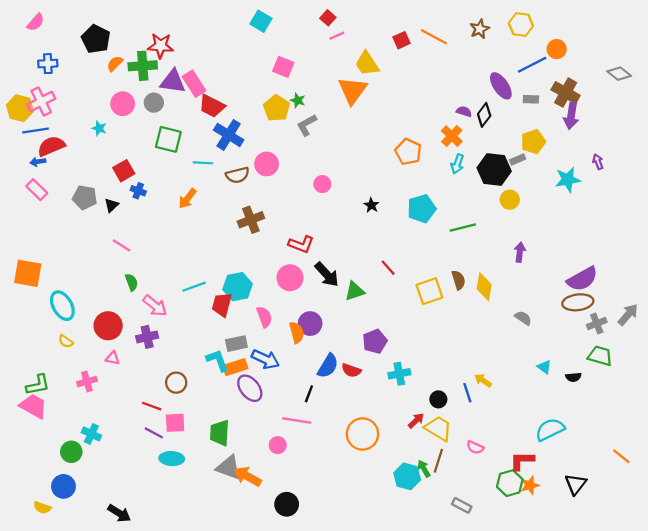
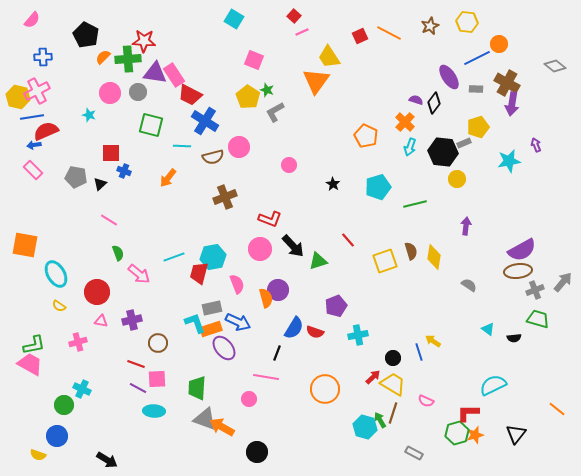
red square: (124, 171) -> (111, 153), turned 30
purple cross: (147, 337) -> (132, 320), moved

